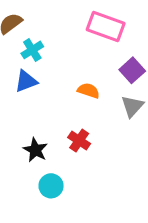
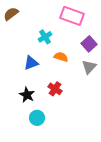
cyan cross: (32, 50) -> (45, 37), moved
blue triangle: (26, 81) -> (31, 63), moved

